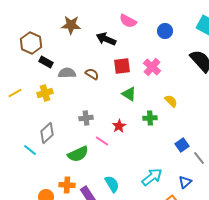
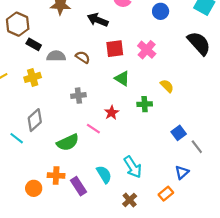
gray cross: (86, 118) -> (78, 96), moved
cyan arrow: (152, 177) -> (133, 167), moved, turned 95

